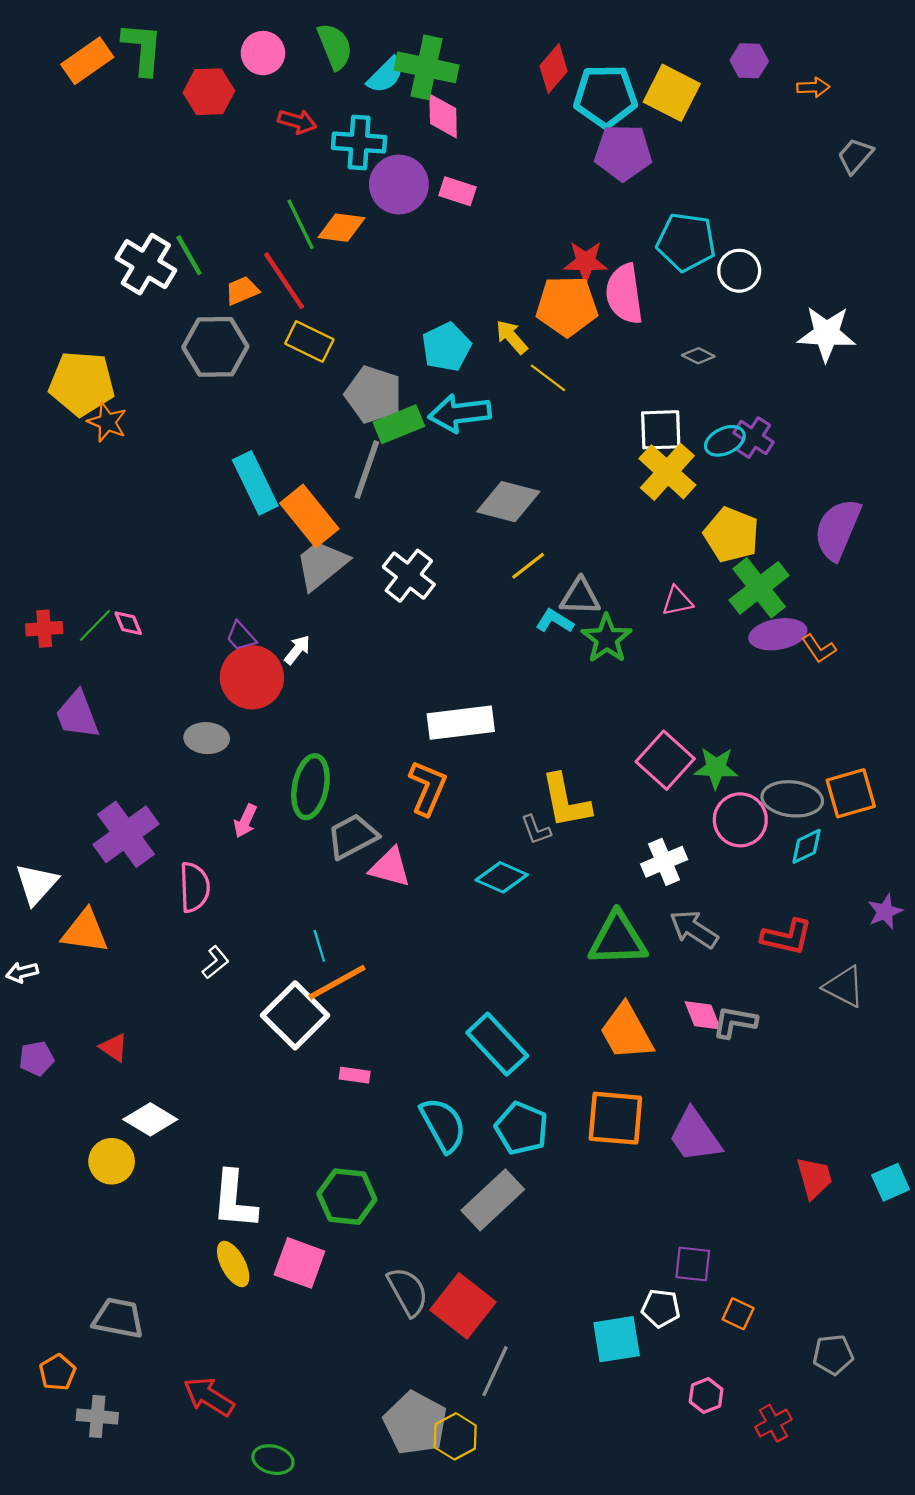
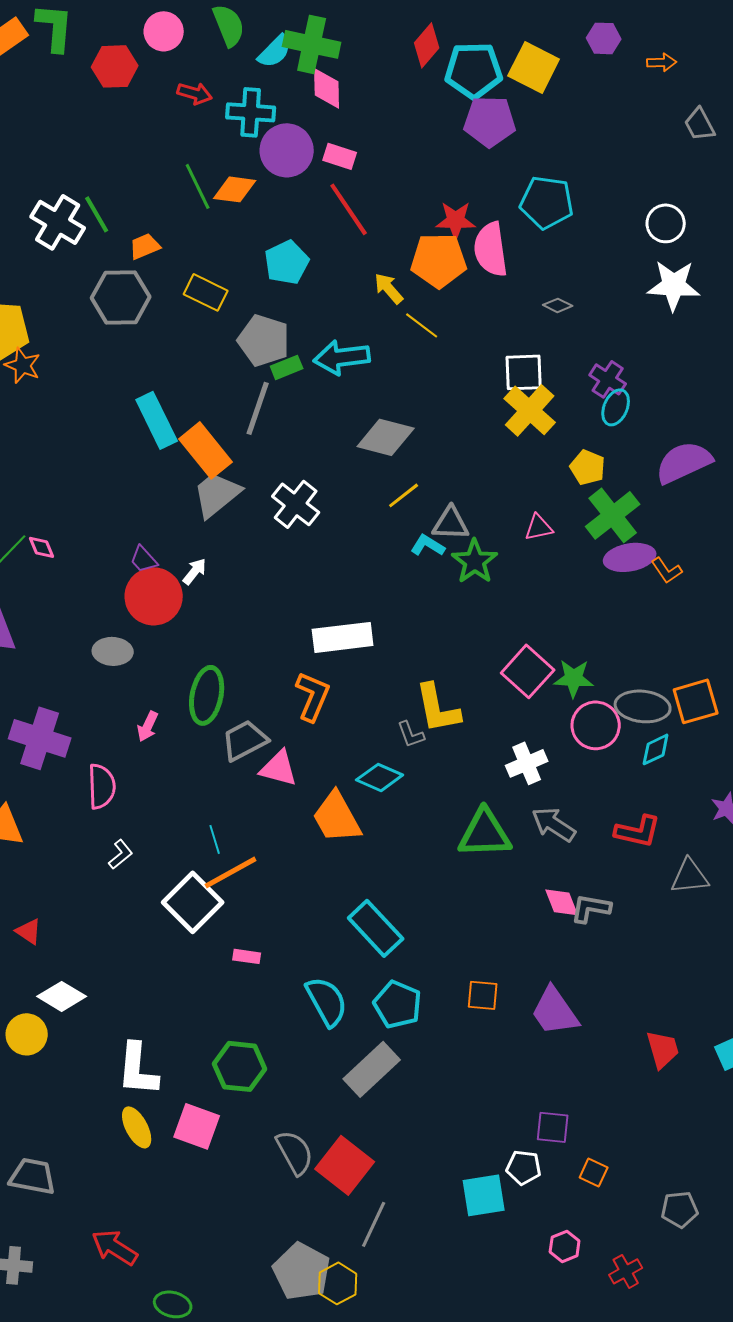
gray trapezoid: (855, 156) -> (700, 124), turned -69
white circle: (739, 271) -> (666, 223), moved
red line: (284, 281) -> (349, 209), moved
cyan pentagon: (446, 347) -> (287, 262), moved
green rectangle: (399, 424) -> (287, 367), size x0.7
cyan ellipse: (725, 441) -> (616, 407), moved, turned -42
purple semicircle: (838, 529) -> (684, 462), turned 42
yellow pentagon: (731, 535) -> (588, 467), size x0.7
purple cross: (126, 834) -> (40, 738), turned -36
gray triangle: (844, 987) -> (690, 876), turned -33
orange trapezoid: (626, 1032) -> (337, 817), moved
orange square: (615, 1118) -> (483, 995), size x0.6

